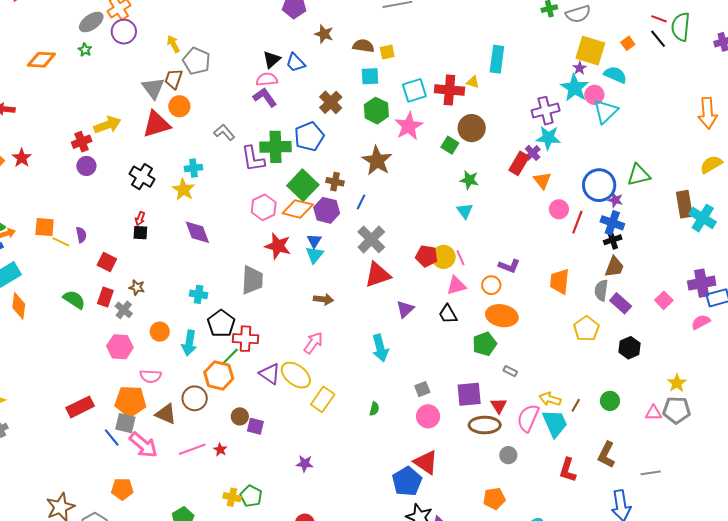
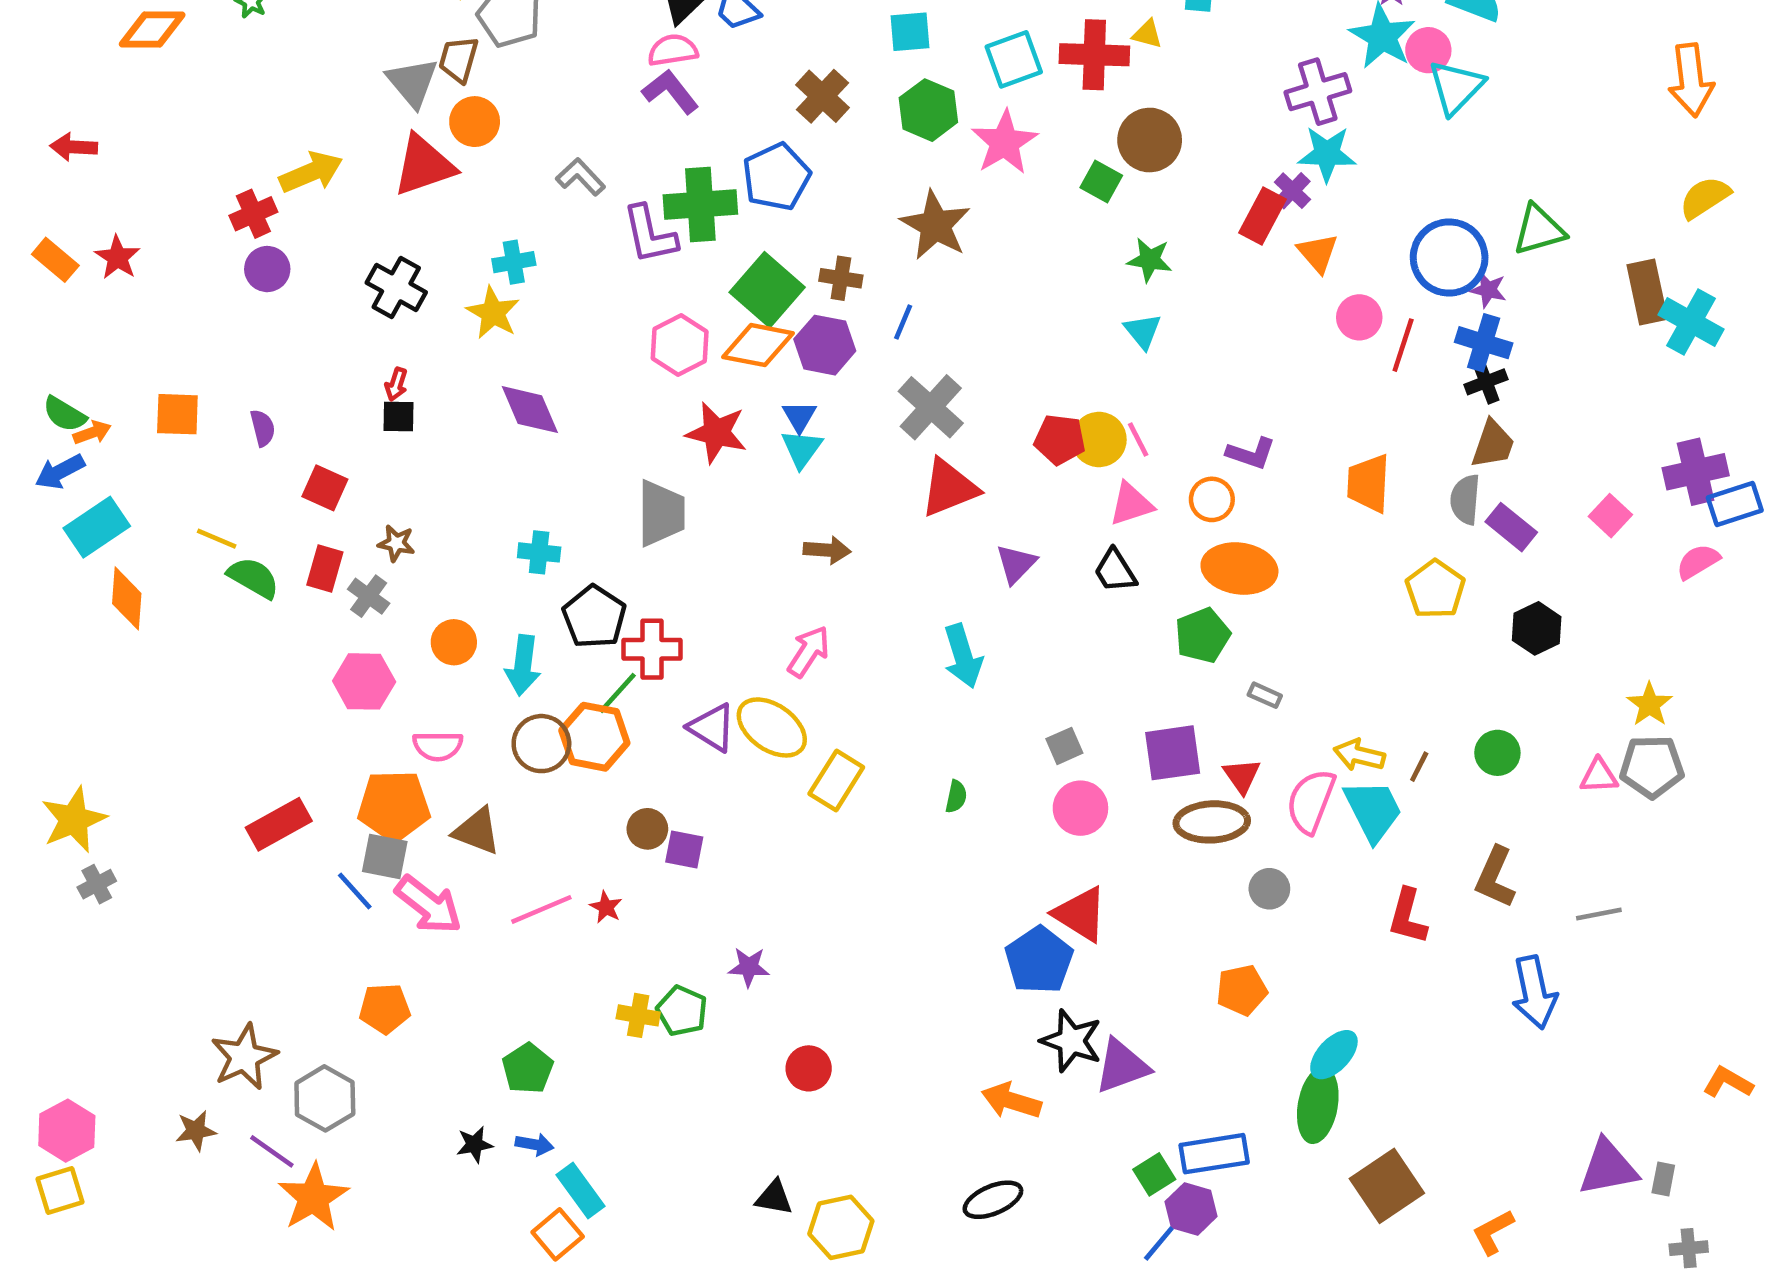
yellow line: (61, 242) -> (217, 539), moved
brown circle: (195, 398) -> (541, 744), moved
purple star: (305, 464) -> (749, 967), moved

